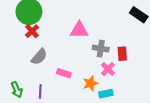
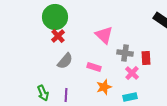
pink triangle: (79, 30) -> (104, 35), turned 42
pink rectangle: (64, 73) -> (94, 67), moved
orange star: (90, 83) -> (104, 87), moved

